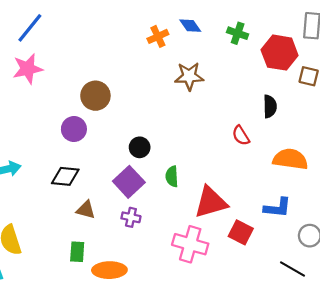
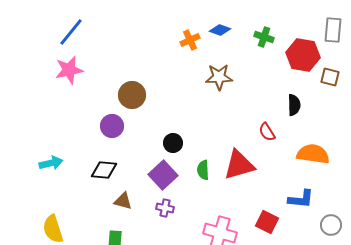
blue diamond: (190, 26) -> (220, 30), turned -35
red triangle: (211, 202) -> (239, 165), moved

